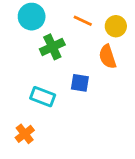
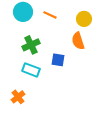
orange line: (83, 21) -> (50, 15), moved
green cross: (52, 47) -> (31, 45), moved

